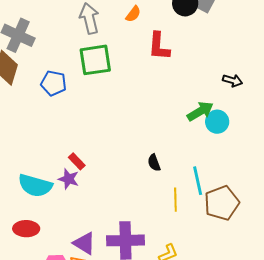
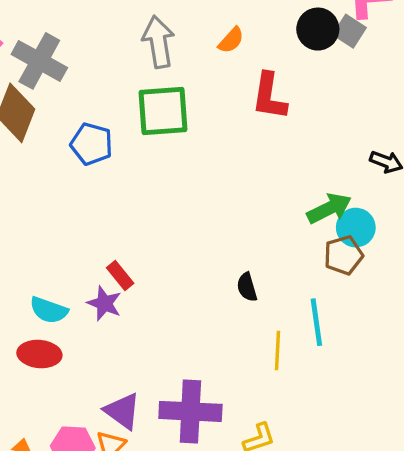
cyan semicircle: (35, 186) -> (49, 310), size x0.7
brown pentagon: (222, 203) -> (343, 255), moved, size x0.7
red ellipse: (26, 229) -> (39, 354), moved

